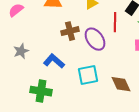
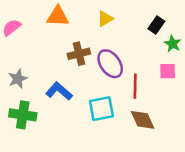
red line: (115, 22) -> (135, 86), moved
green cross: (41, 91) -> (23, 115), moved

